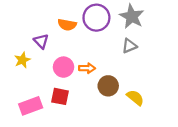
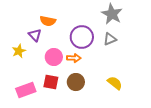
purple circle: (96, 18) -> (82, 37), moved
orange semicircle: (67, 25) -> (48, 21), moved
brown circle: (108, 86) -> (76, 82), moved

